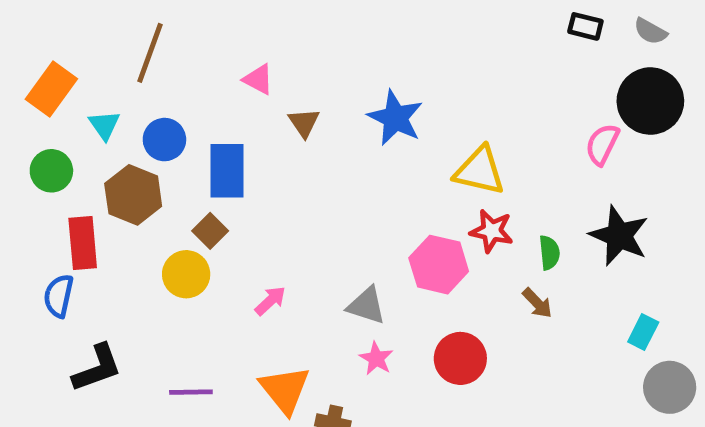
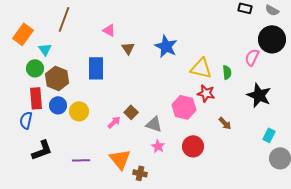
blue circle: (164, 140) -> (58, 105), moved
green circle: (51, 171) -> (35, 68), moved
brown square: (210, 231) -> (131, 112), moved
green semicircle: (549, 253) -> (227, 72), moved

